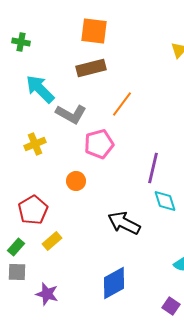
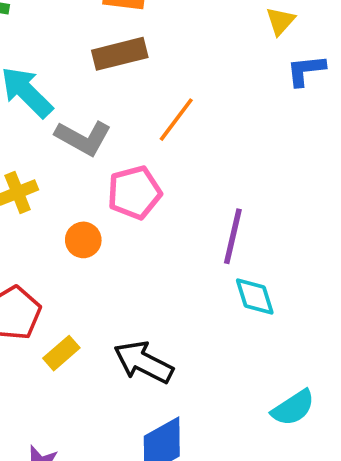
orange circle: (76, 181) -> (83, 240), moved
black arrow: (124, 223) -> (143, 362), moved
yellow rectangle: (52, 241) -> (61, 353), moved

